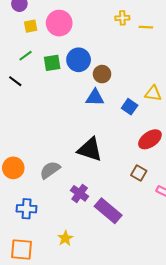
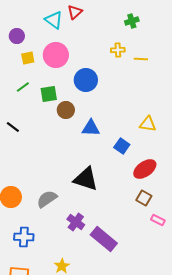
blue circle: (79, 60) -> (86, 80), moved
brown circle: (102, 74) -> (66, 110), moved
black line: (15, 81) -> (13, 127), moved
blue square: (130, 107) -> (122, 146), moved
brown square: (139, 173) -> (144, 198), moved

